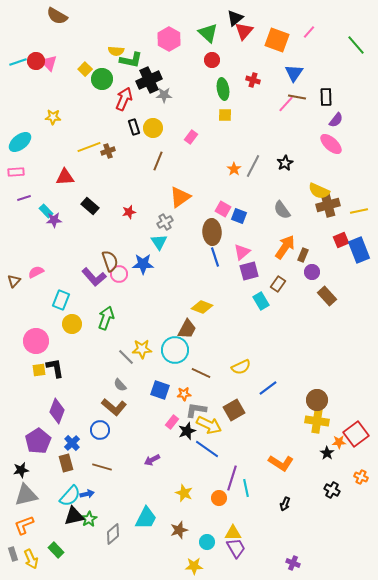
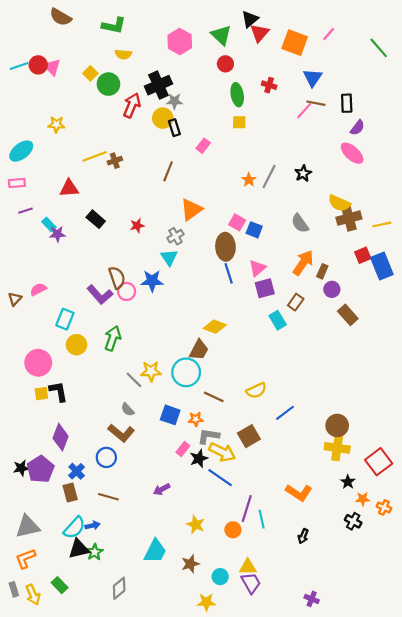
green L-shape: (131, 60) -> (114, 26), moved
black rectangle: (134, 127) -> (174, 128), moved
yellow circle: (153, 128) -> (163, 118), moved
orange star: (339, 442) -> (363, 499), moved
black star: (21, 470) -> (21, 468), moved
gray diamond: (113, 534) -> (119, 588), moved

